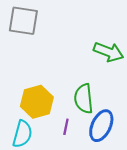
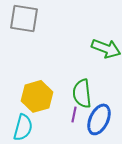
purple line: (66, 127) -> (74, 114), moved

